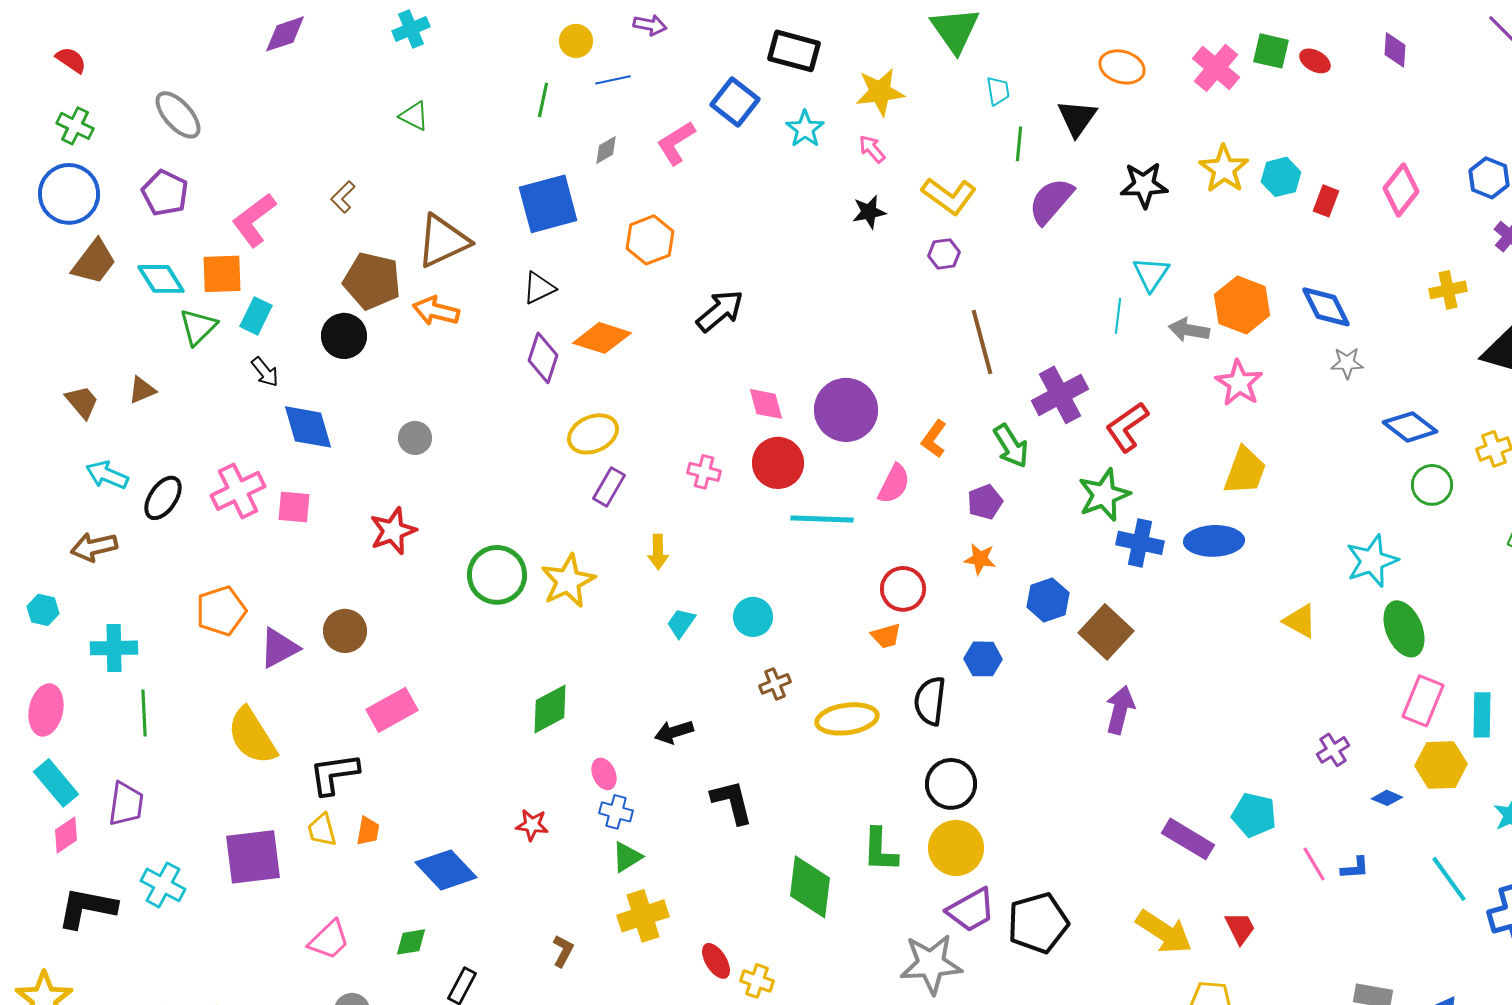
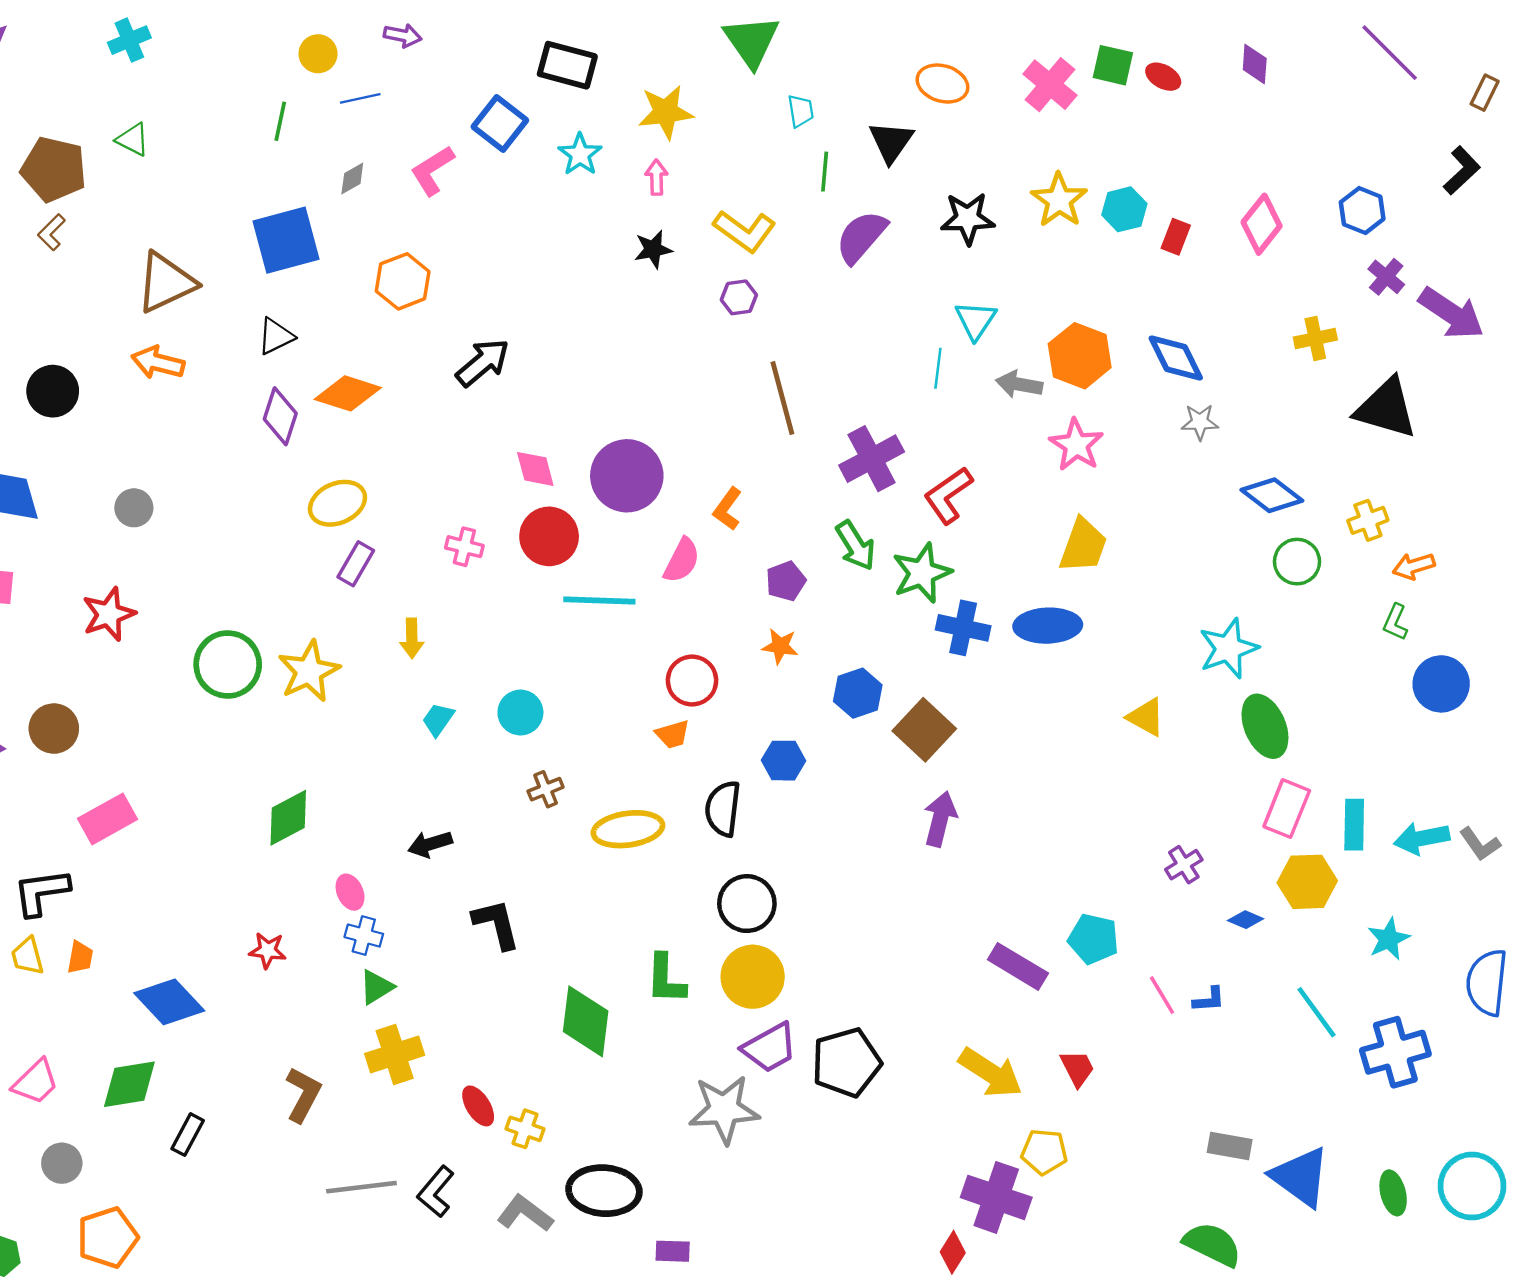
pink arrow: (872, 149) -> (657, 177), turned 40
brown pentagon: (372, 281) -> (54, 169), moved
green arrow: (1011, 446) -> (856, 546), moved
green diamond: (411, 942) -> (129, 1084), size x1.6
brown L-shape: (563, 951) -> (303, 1095), size x1.5

